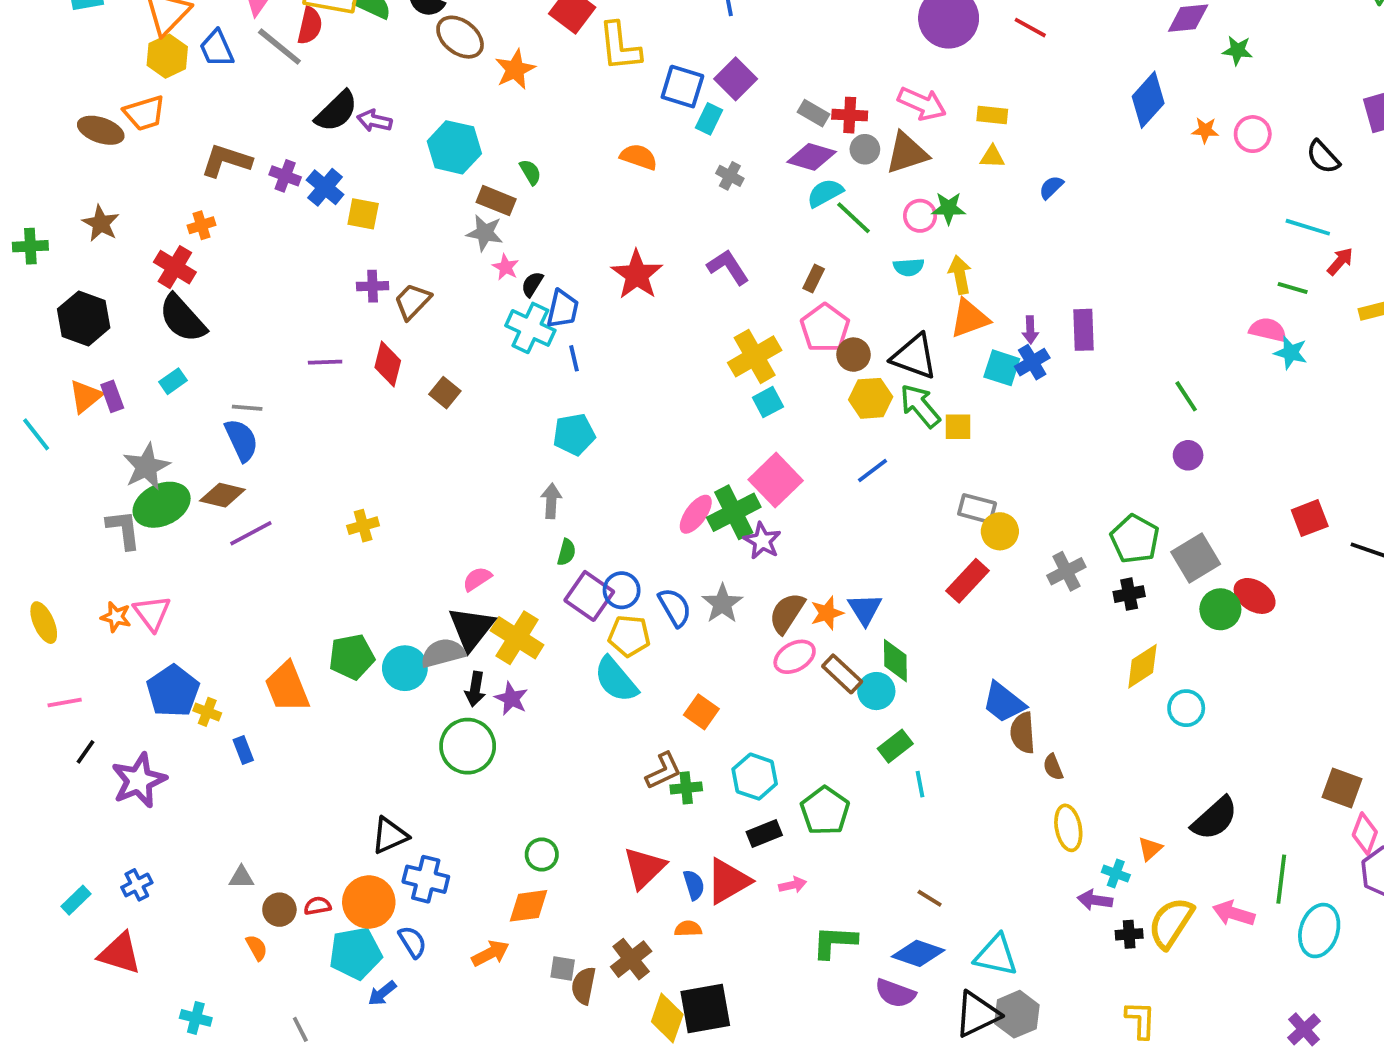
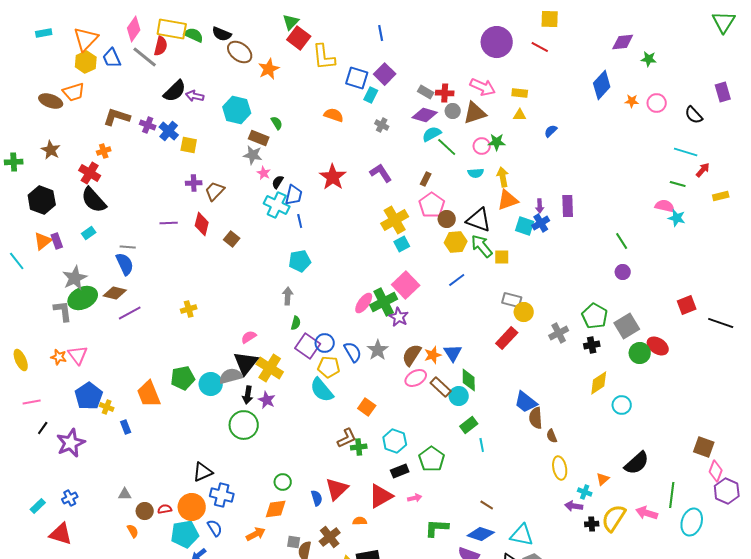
blue semicircle: (694, 885) -> (317, 498), moved

